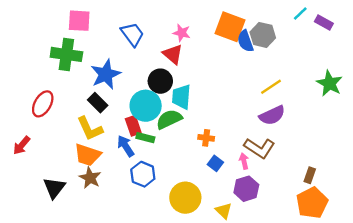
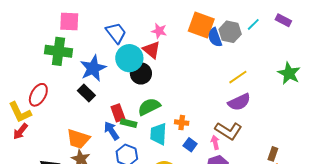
cyan line: (300, 14) -> (253, 24), moved
cyan trapezoid: (181, 97) -> (158, 134), moved
cyan circle: (146, 106) -> (129, 58), moved
yellow L-shape: (90, 129) -> (20, 112), moved

